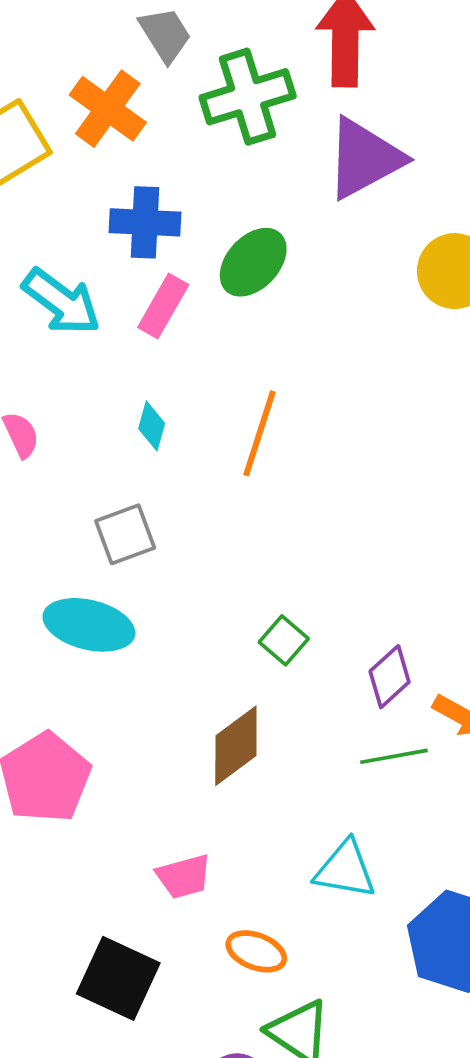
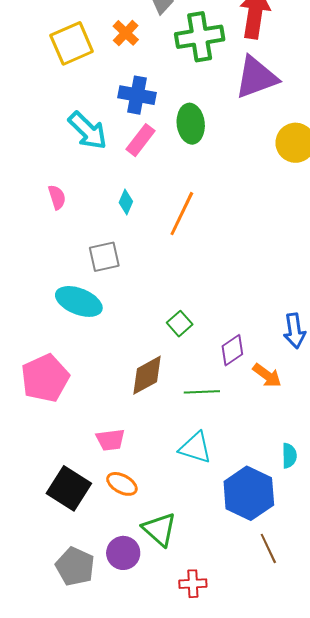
orange cross: (108, 109) -> (126, 33), size x0.7
green ellipse: (253, 262) -> (191, 124), turned -57
green line: (394, 756) -> (202, 392), moved
orange ellipse: (256, 951) -> (122, 484), moved

